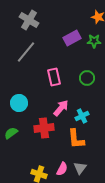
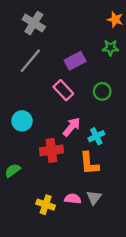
purple rectangle: (72, 38) -> (75, 61), moved
pink rectangle: (54, 77) -> (63, 90), turned -30
green semicircle: (11, 133) -> (13, 170), moved
pink semicircle: (62, 169) -> (73, 199), turned -112

